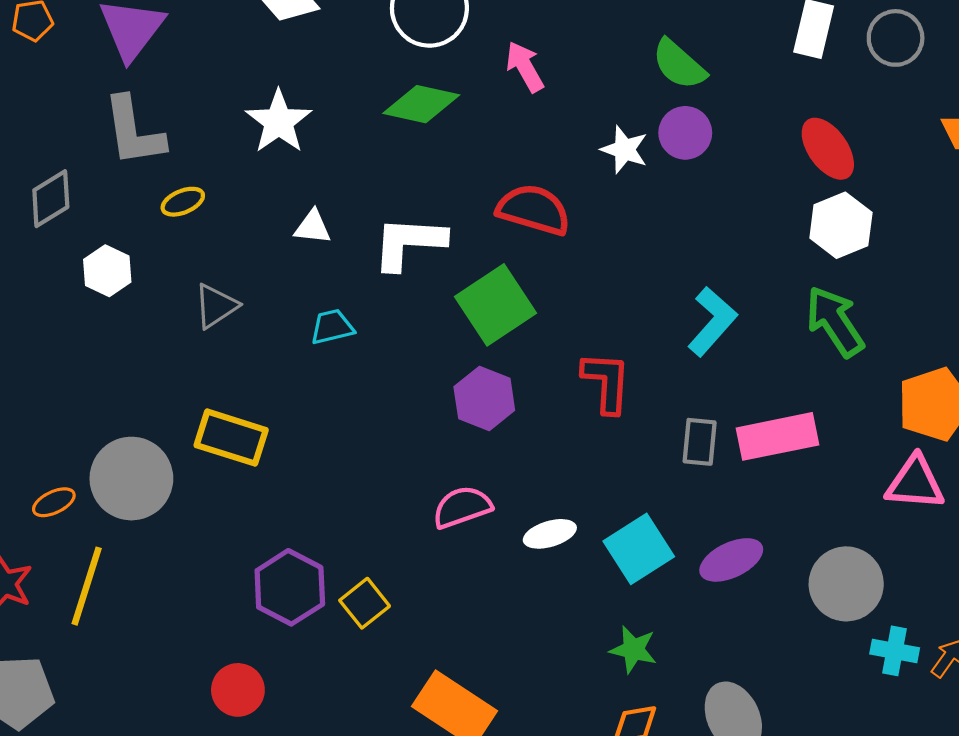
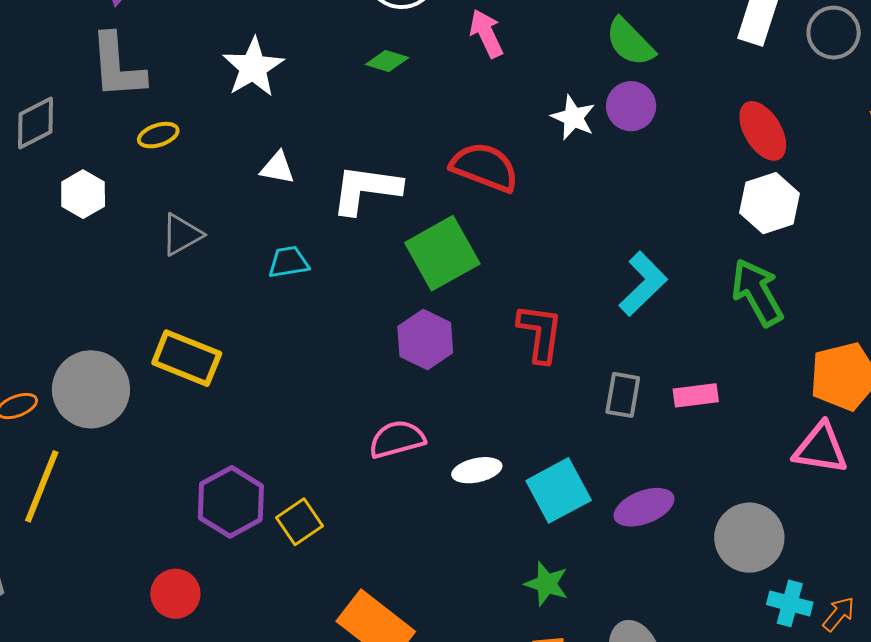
green diamond: (421, 104) -> (387, 61), size x0.6
pink rectangle: (778, 436) -> (696, 395), size x0.6

